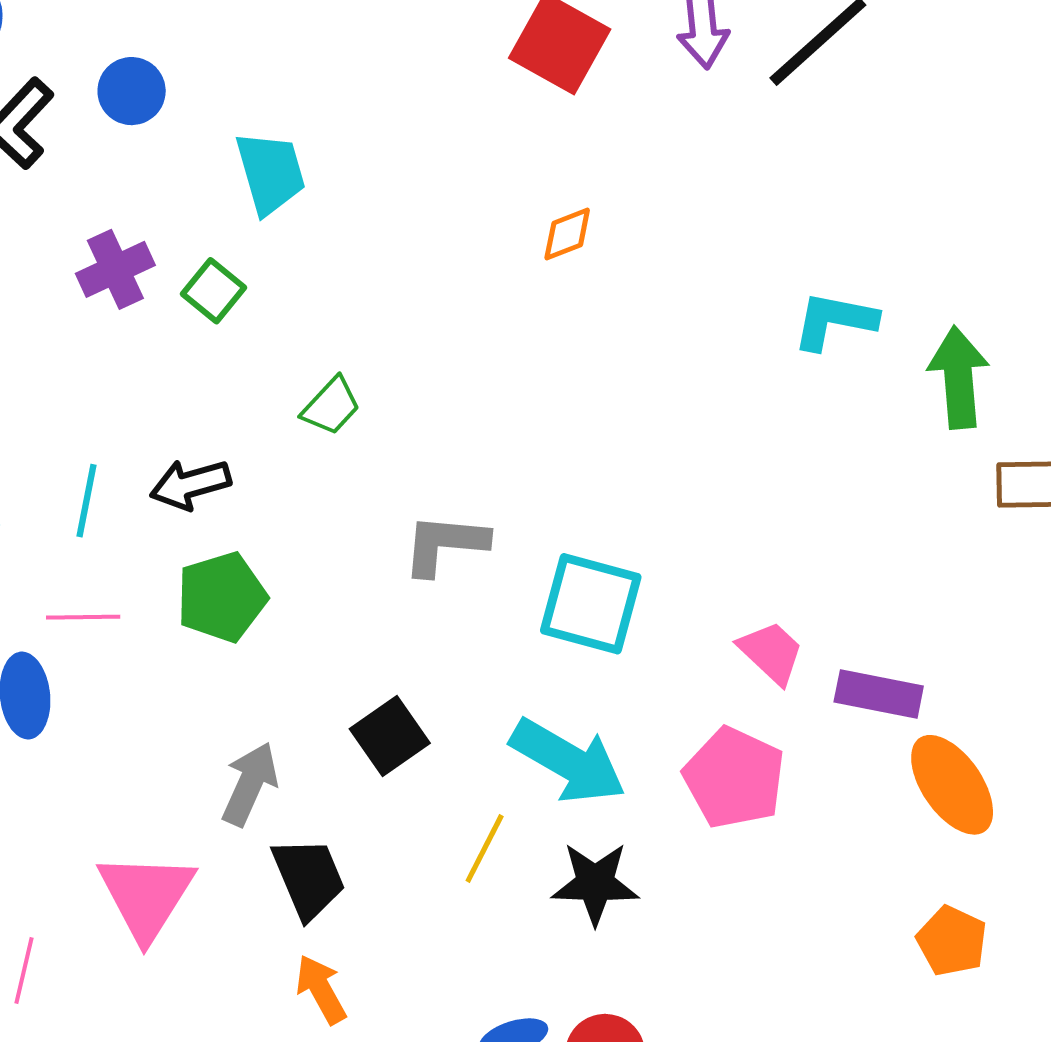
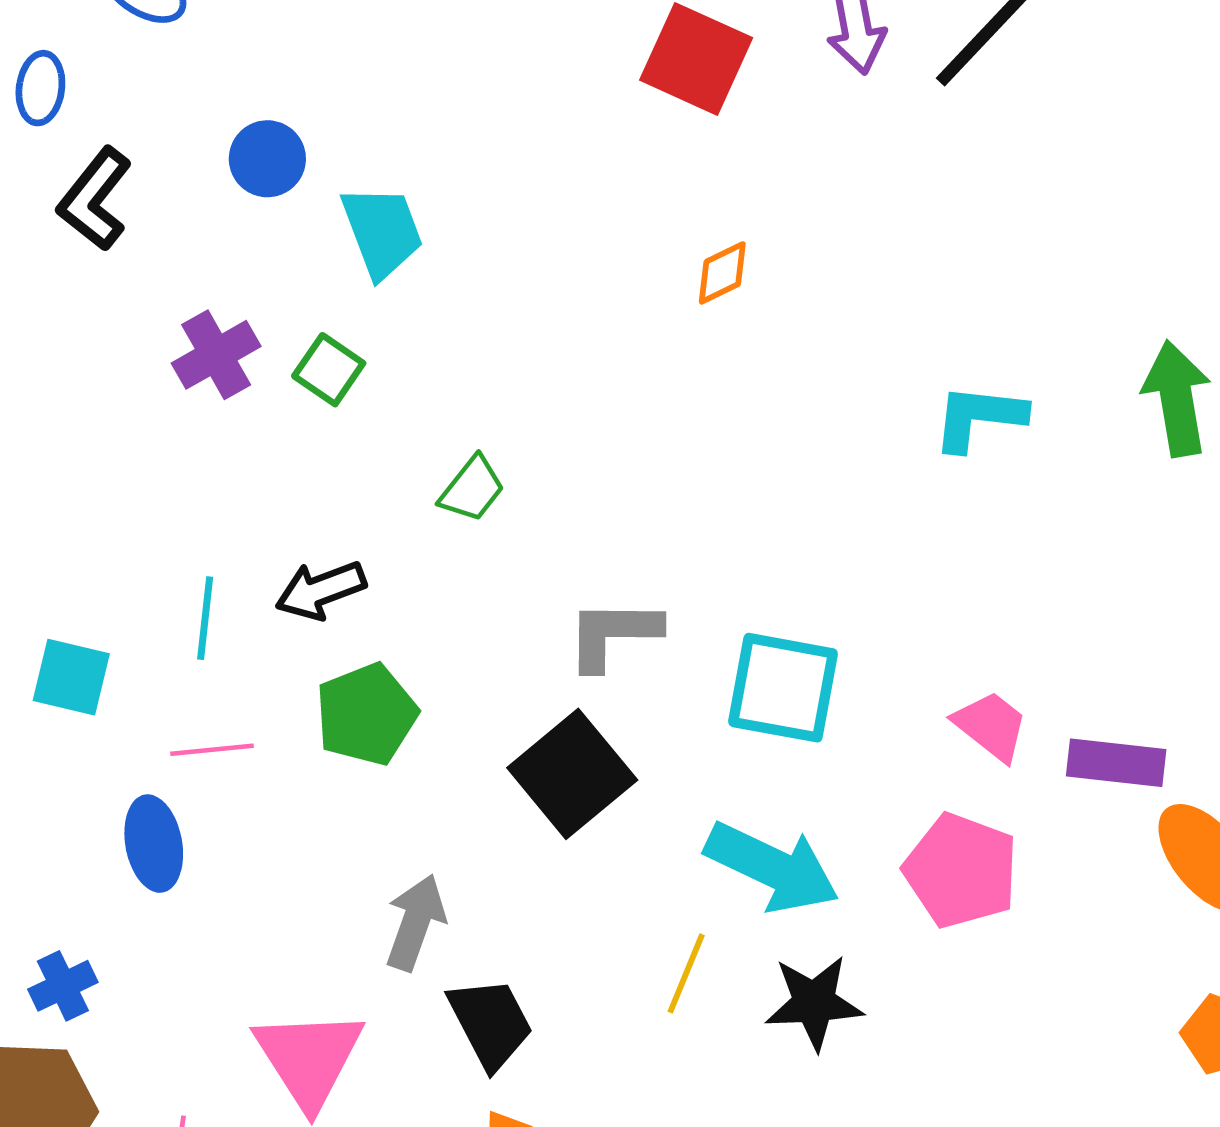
blue circle: (132, 91) -> (267, 159), moved
cyan L-shape: (835, 321) -> (979, 417), moved
black square: (390, 736) -> (572, 774), moved, size x1.4

